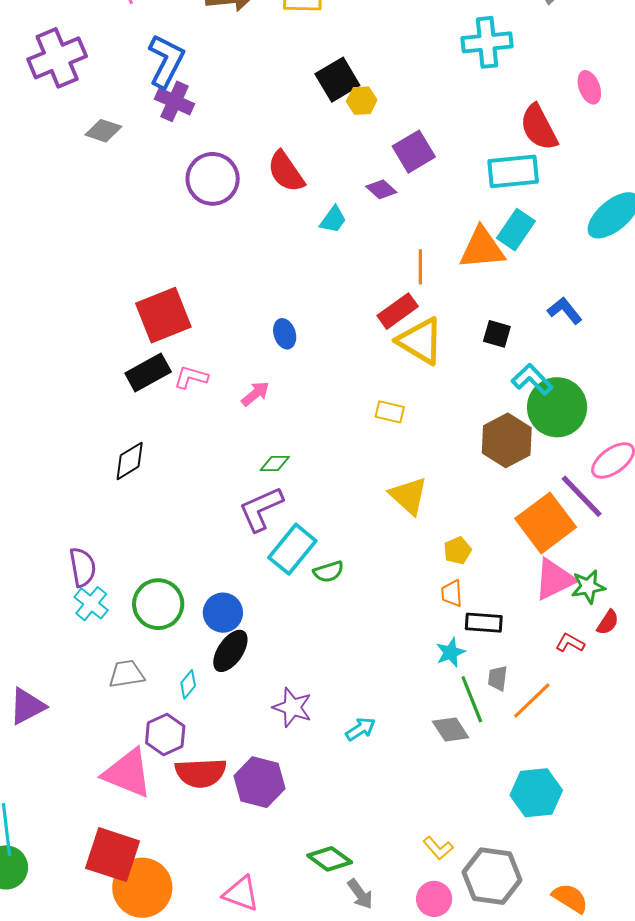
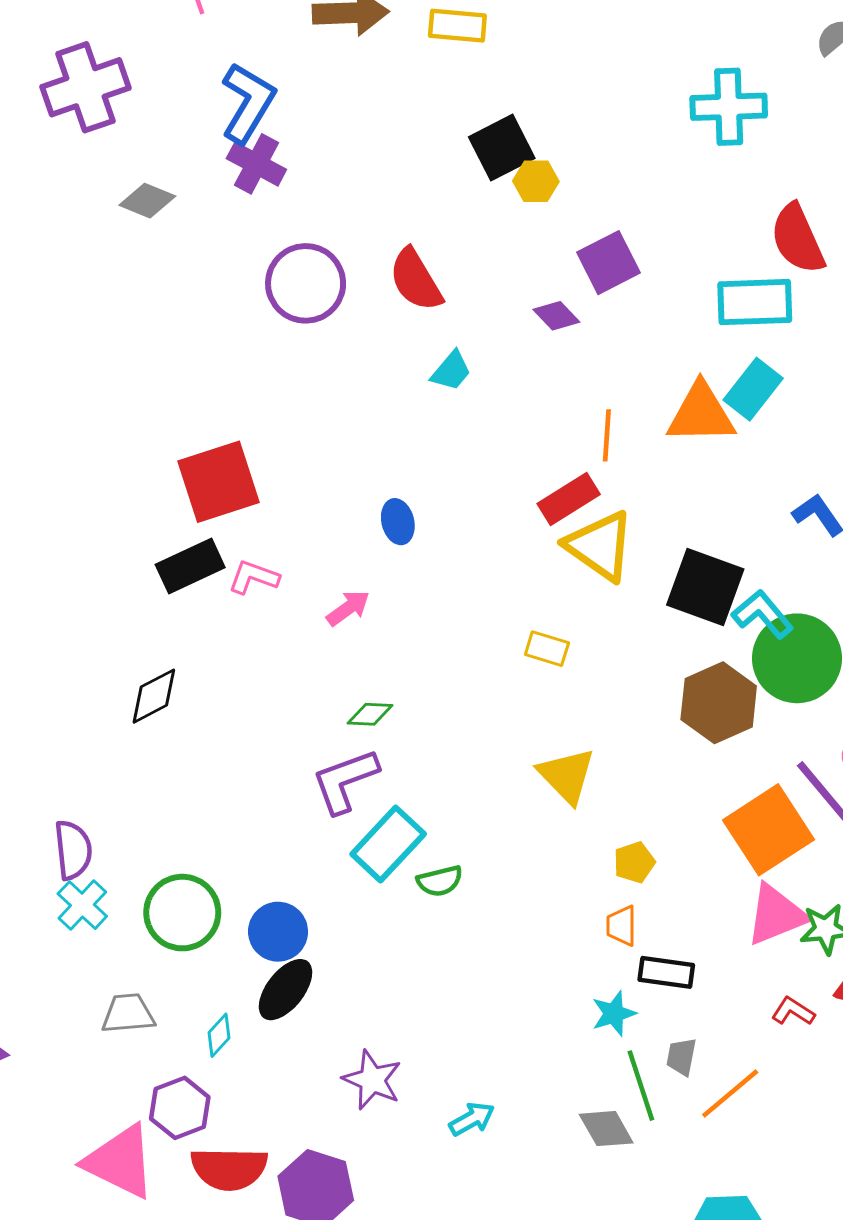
cyan trapezoid: (333, 220) -> (451, 371), moved
black square: (497, 334) -> (705, 587), moved, size x1.8

